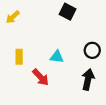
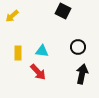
black circle: (92, 50) -> (78, 47), moved
cyan triangle: (57, 57) -> (42, 51), moved

